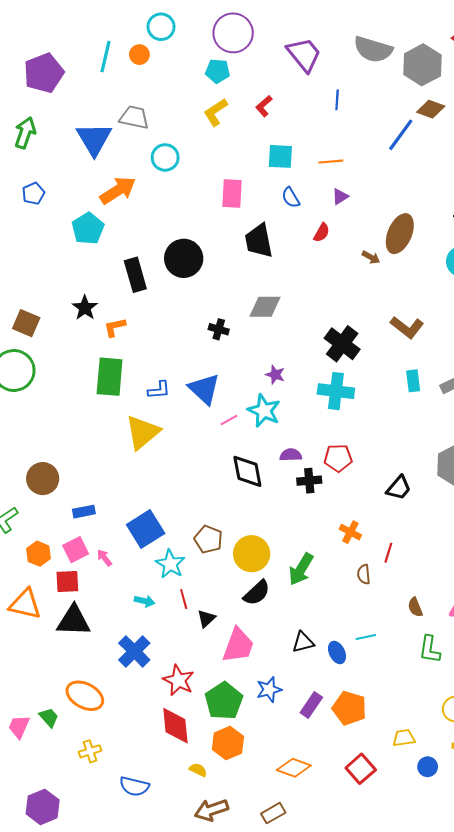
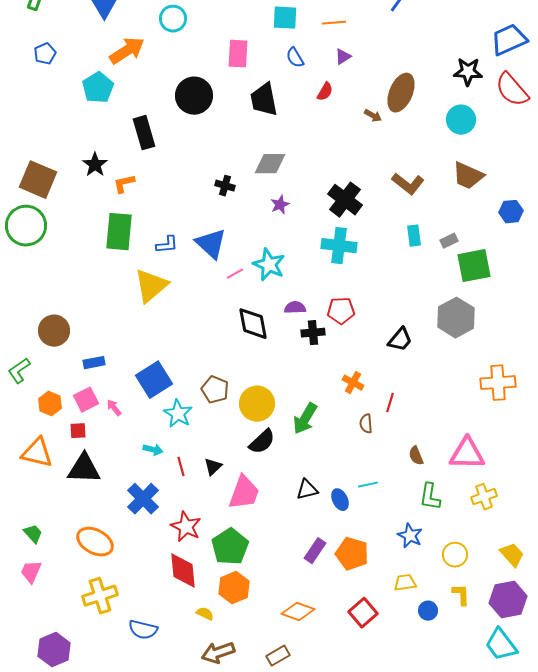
black circle: (184, 258) -> (194, 96), moved
brown square: (26, 323) -> (38, 180), size x1.4
purple star: (275, 375) -> (280, 205), moved, turned 30
red square: (67, 581) -> (78, 431), size x0.7
red line: (184, 599) -> (181, 467), moved
blue star: (269, 690) -> (410, 536), moved, turned -30
green trapezoid: (49, 717) -> (33, 534), moved
yellow cross: (90, 751) -> (100, 596), size x1.6

